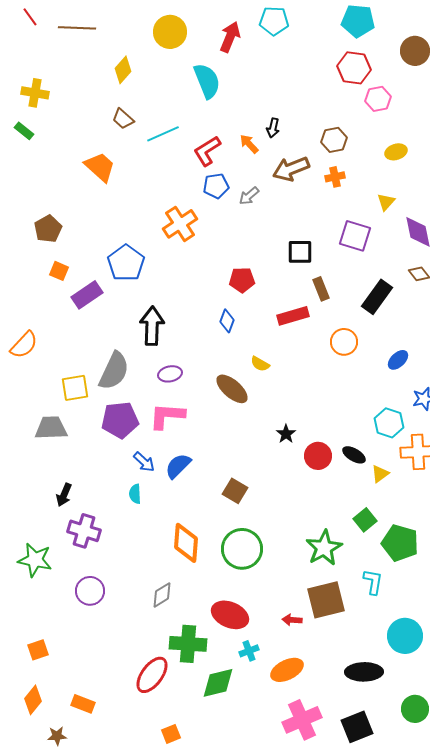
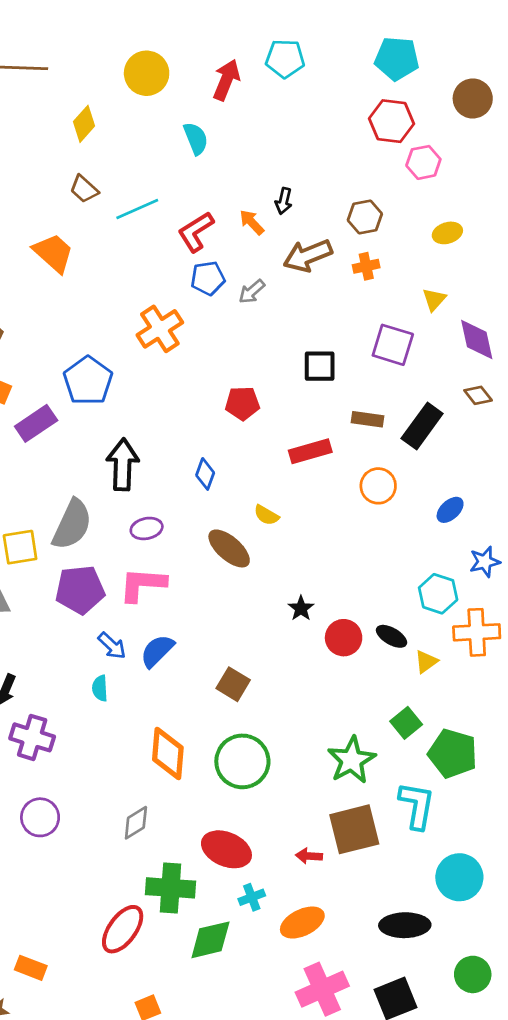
cyan semicircle: (207, 81) -> (196, 138), size x0.7
brown rectangle: (321, 289) -> (368, 419), moved, turned -60
blue diamond: (227, 321) -> (205, 474), moved
cyan L-shape: (373, 582) -> (417, 805), size x1.4

